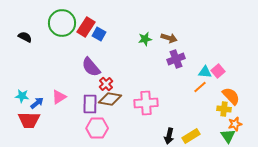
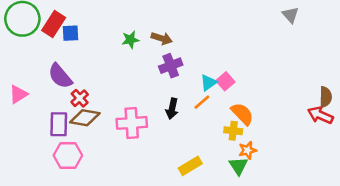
blue square: (99, 34) -> (71, 33), turned -32
cyan triangle: (205, 72) -> (208, 83), turned -40
pink triangle: (59, 97) -> (18, 94), moved
black arrow: (169, 136) -> (172, 109), moved

